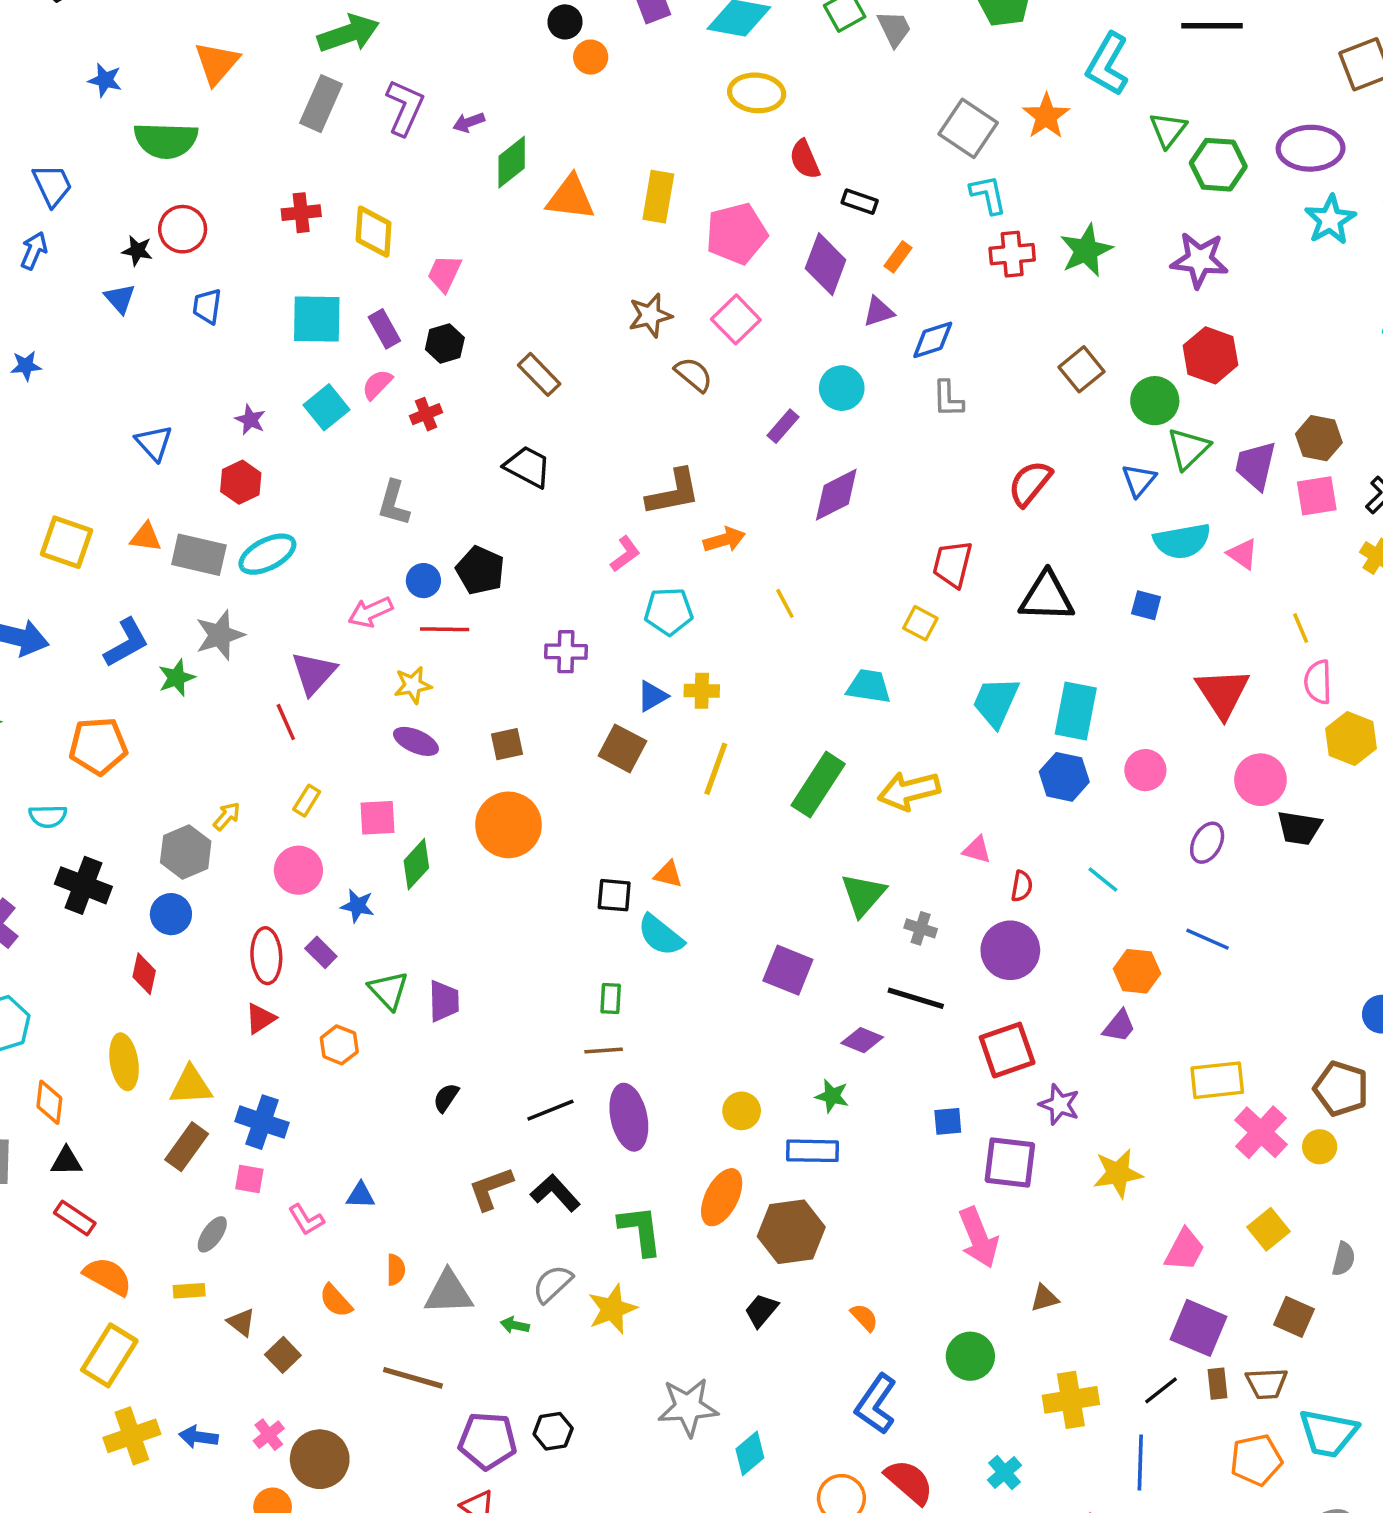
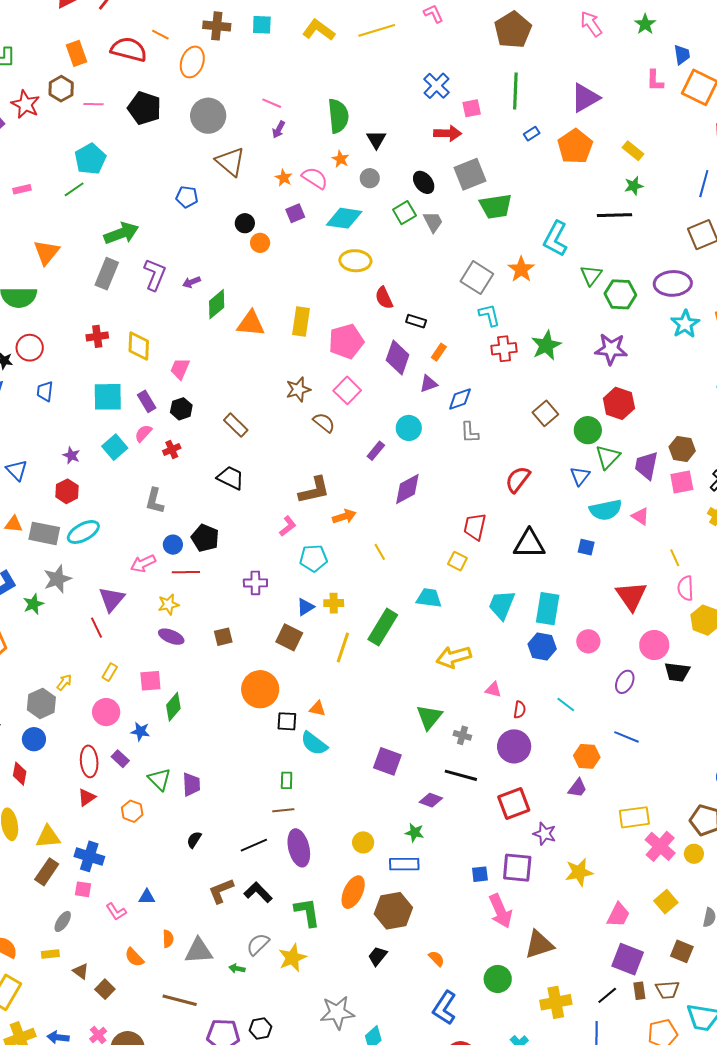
green rectangle: (818, 785) -> (383, 627), moved
orange circle: (509, 825) -> (260, 689), moved
blue square: (948, 1121) -> (480, 874), moved
brown triangle: (1044, 1298) -> (539, 945), size x1.8

